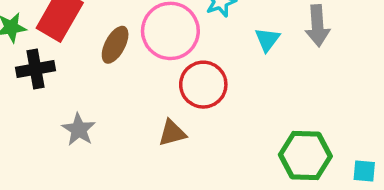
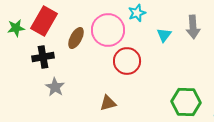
black cross: (35, 69) -> (43, 57), moved
brown triangle: (172, 133) -> (108, 103), moved

